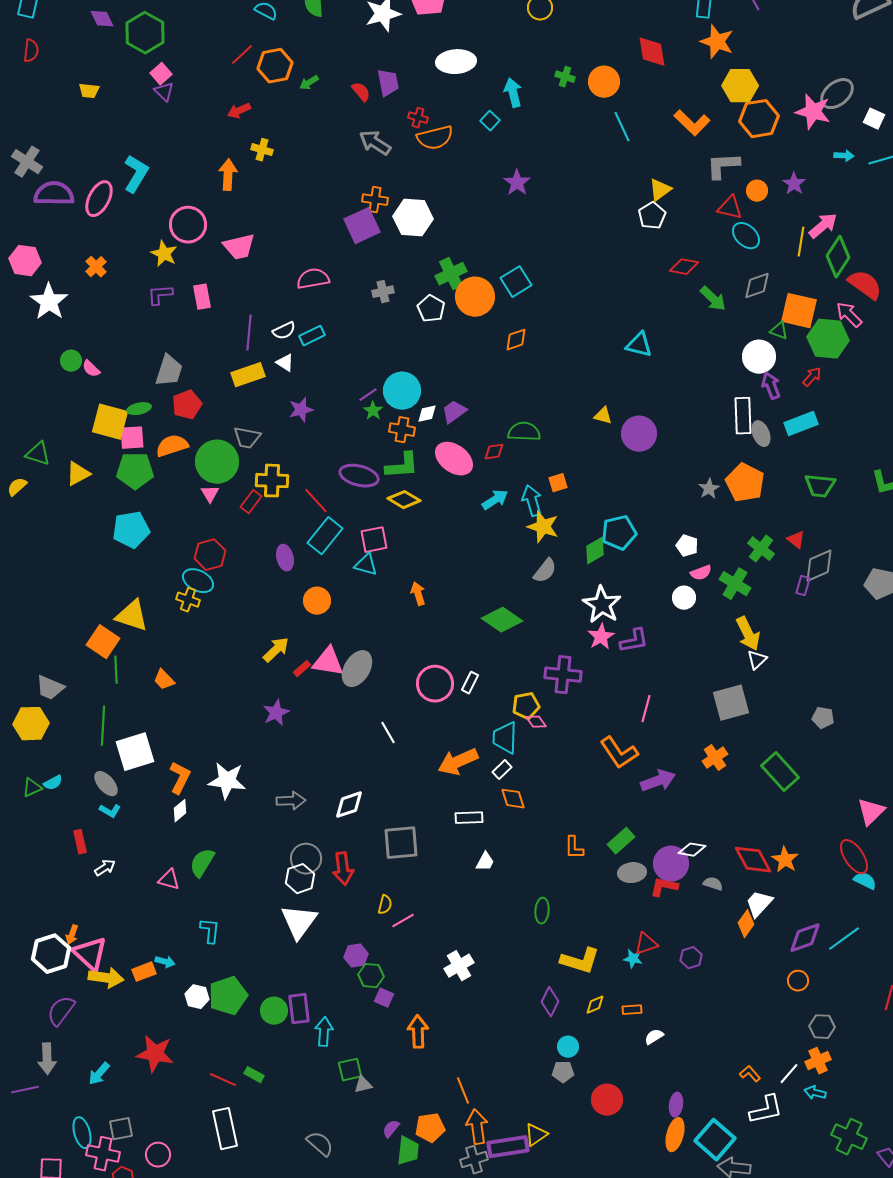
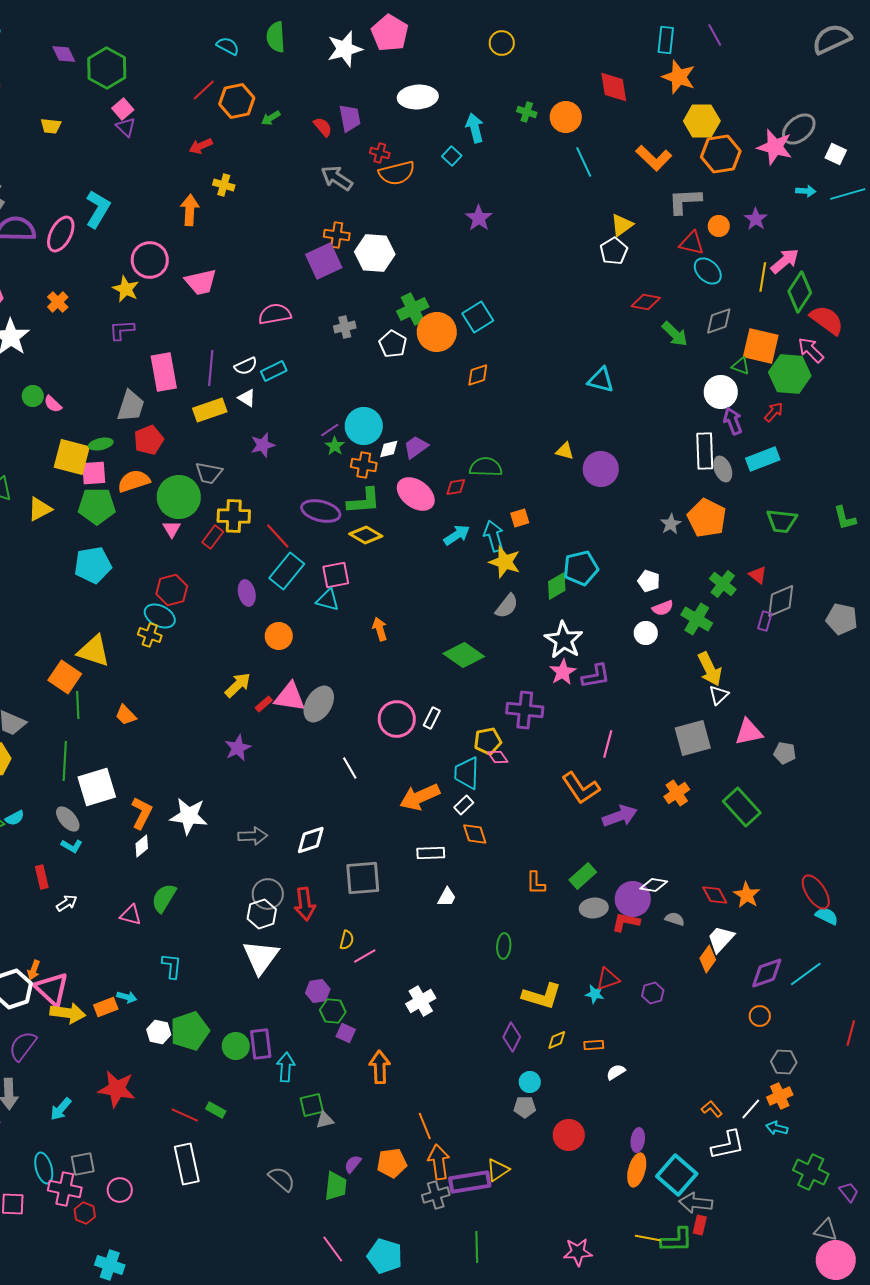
pink rectangle: (202, 297) -> (164, 372), moved, size x1.5
pink triangle: (871, 812) -> (749, 732), moved, turned 32
red diamond: (753, 860) -> (715, 895), size x0.7
green trapezoid: (408, 1151) -> (336, 1186), moved

